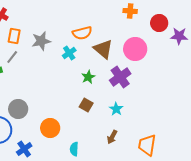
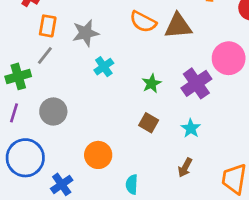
orange semicircle: (82, 33) -> (143, 22), turned 42
brown triangle: (103, 49) -> (178, 26), moved, turned -45
pink circle: (135, 49) -> (229, 58), moved
cyan cross: (69, 53) -> (104, 67), moved
gray circle: (18, 109) -> (53, 111), moved

